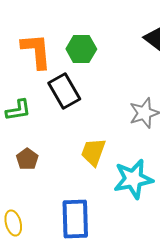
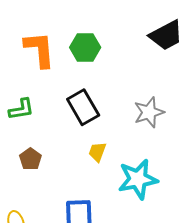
black rectangle: (64, 91) -> (83, 107), moved
yellow trapezoid: (93, 152) -> (97, 152), size x0.7

